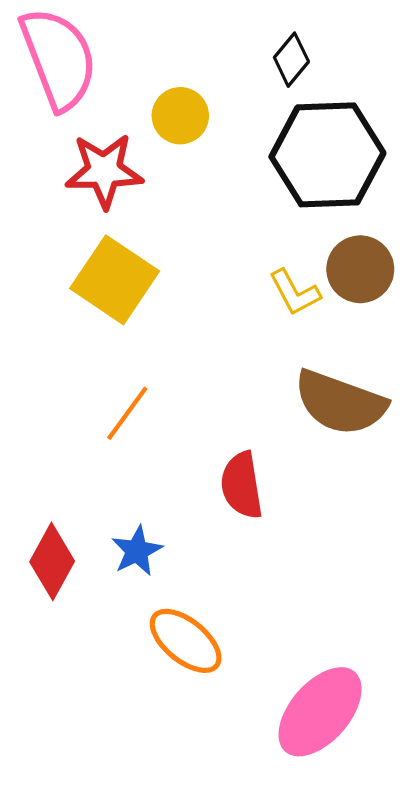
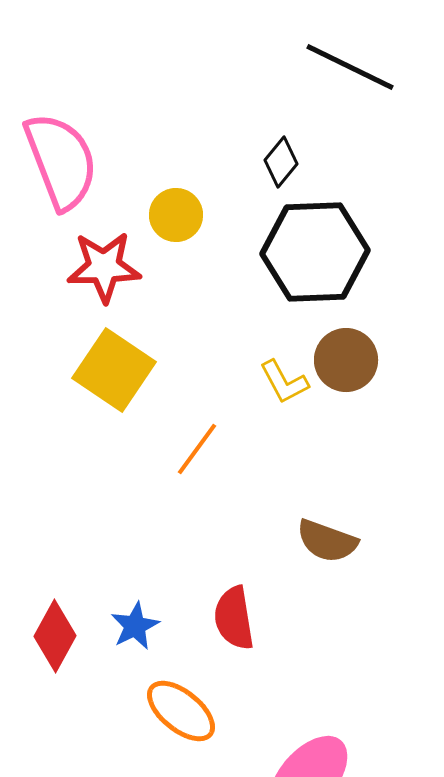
brown semicircle: (340, 403) -> (327, 541), moved, size x0.7
orange line: (127, 413) -> (197, 449), moved
red semicircle: (242, 485) -> (234, 618), moved

